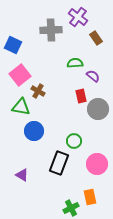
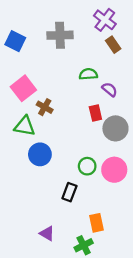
purple cross: (78, 17) -> (105, 20), moved
blue square: (13, 45) -> (15, 41), moved
black rectangle: (59, 163) -> (69, 192), size x0.7
pink circle: (97, 164) -> (114, 170), moved
purple triangle: (22, 175) -> (47, 233), moved
orange rectangle: (90, 197) -> (97, 223), moved

